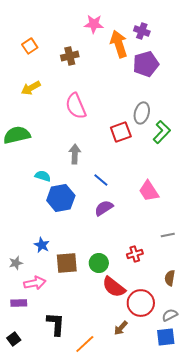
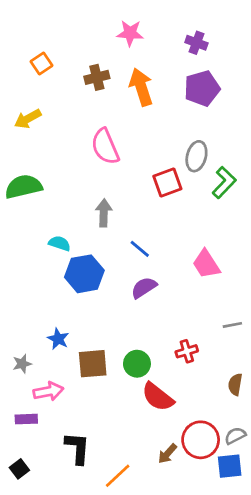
orange arrow: (119, 44) -> (141, 87), moved
yellow arrow: (31, 88) -> (28, 119), moved
red circle: (141, 303) -> (201, 440), moved

